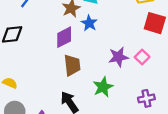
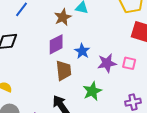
blue star: (89, 23) -> (82, 51), moved
pink square: (142, 57) -> (129, 63), turned -32

